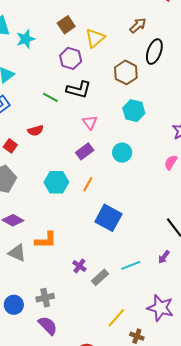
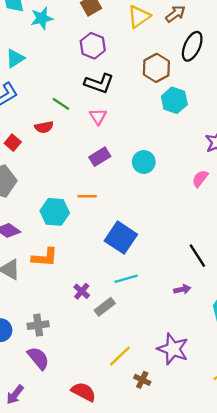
yellow triangle: (95, 38) -> (139, 17), moved
green line: (50, 97) -> (61, 104), moved
cyan hexagon: (134, 111) -> (174, 100), moved
pink triangle: (90, 122) -> (98, 117), moved
cyan hexagon: (56, 182) -> (55, 212), moved
orange line: (88, 184) -> (87, 196), moved, turned 56
purple arrow: (164, 257) -> (182, 289), turned -144
cyan line: (131, 265) -> (126, 279), moved

